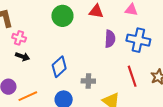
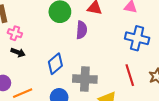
purple semicircle: (110, 39) -> (82, 30), moved
gray cross: (88, 81) -> (85, 79), size x1.6

